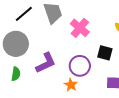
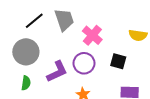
purple circle: (80, 66) -> (84, 63), moved

